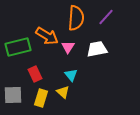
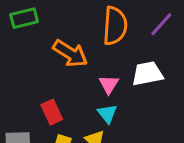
green rectangle: (18, 47) -> (24, 18), moved, size x0.7
pink triangle: (68, 47) -> (109, 84), moved

